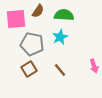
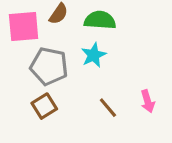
brown line: (60, 70) -> (108, 108), moved

